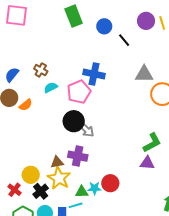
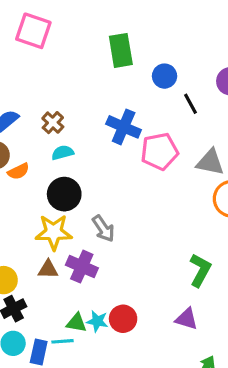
blue cross: (94, 74) -> (124, 127), moved
pink pentagon: (79, 92) -> (159, 151), moved
black circle: (74, 121) -> (64, 194), moved
green L-shape: (152, 143) -> (200, 270), turned -45
purple triangle: (147, 163) -> (186, 319), moved
yellow star: (59, 178) -> (54, 232), moved, turned 30

